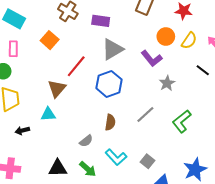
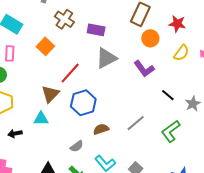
orange circle: (166, 37) -> (150, 38), moved
black line: (203, 70) -> (168, 95), moved
gray star: (167, 83) -> (193, 104), moved
blue hexagon: (109, 84) -> (83, 103), moved
brown semicircle: (110, 122) -> (101, 129), turned -119

